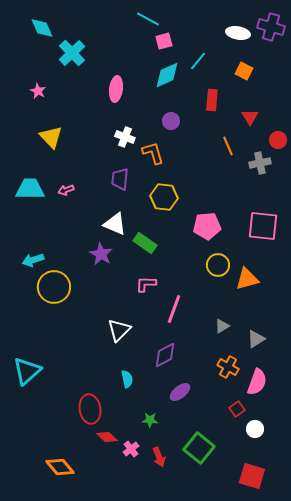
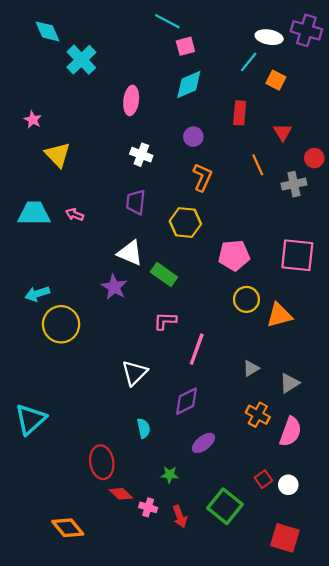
cyan line: (198, 61) -> (249, 62), moved
pink star: (38, 91) -> (33, 120), moved
orange L-shape: (153, 153) -> (202, 177), moved, turned 40
pink arrow: (66, 190) -> (75, 215), turned 42
red square: (237, 409) -> (263, 479), moved
pink cross: (131, 449) -> (148, 507), turned -35

